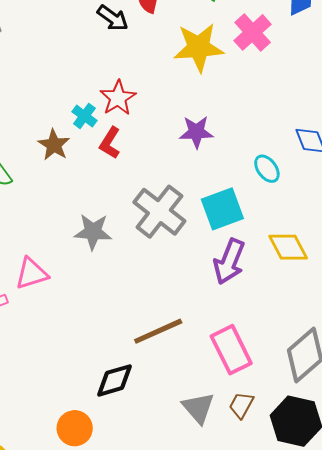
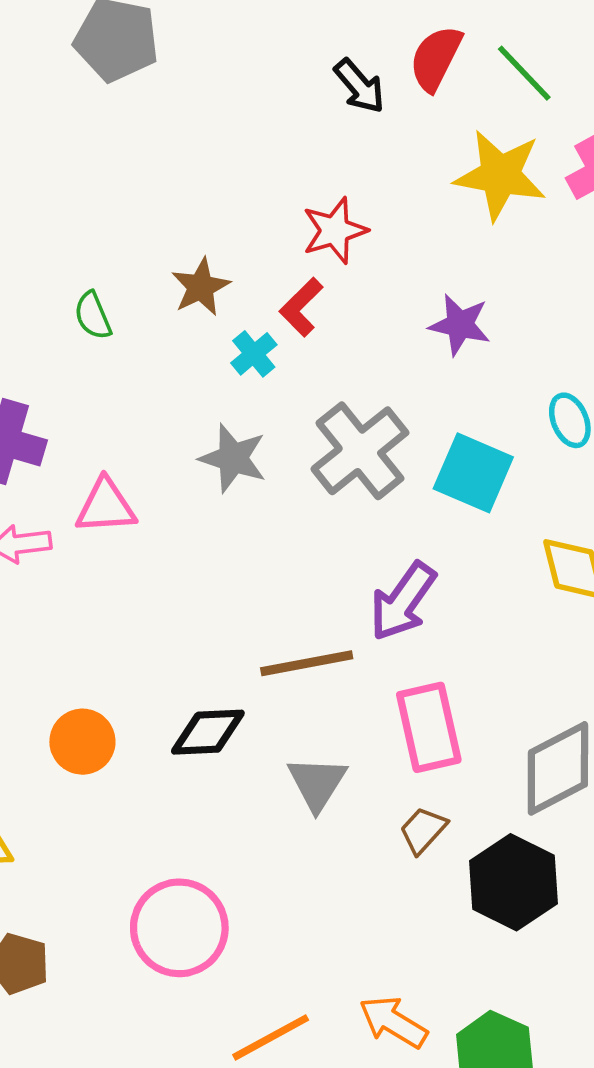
cyan cross: (84, 116) -> (254, 354), moved
cyan square: (222, 209) -> (473, 473), turned 30
purple arrow: (229, 262) -> (403, 601), moved
gray triangle: (198, 408) -> (317, 783), moved
orange circle: (75, 428) -> (82, 742), moved

